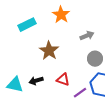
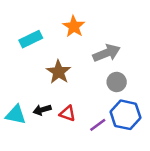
gray arrow: (87, 36) -> (107, 53), size x1.5
red triangle: (63, 80) -> (67, 114), moved

